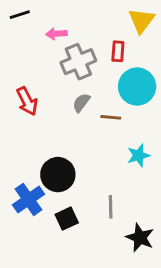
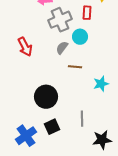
cyan circle: (137, 87) -> (80, 37), moved, size x0.6
brown line: (111, 117) -> (75, 67), moved
blue cross: (29, 199) -> (26, 136), moved
black star: (140, 238) -> (102, 140), turned -30

